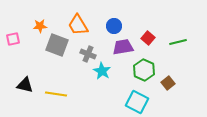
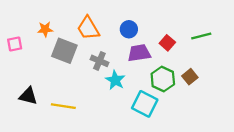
green line: (178, 42) -> (201, 36), moved
brown square: (168, 83) -> (190, 77), moved
cyan square: (137, 102) -> (145, 104), moved

